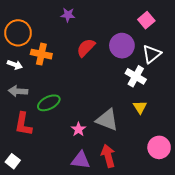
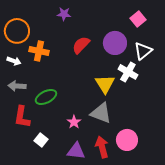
yellow triangle: (140, 107) -> (105, 84), moved, size x1.5
pink circle: (159, 147) -> (127, 140), moved
white square: (13, 161) -> (41, 140), moved

